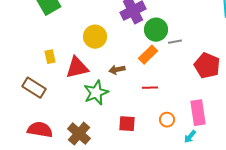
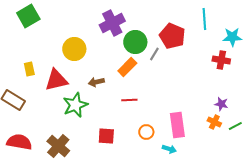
gray line: (175, 42) -> (154, 54), turned -48
red pentagon: (207, 66) -> (172, 36), moved
cyan arrow: (190, 137) -> (169, 149), turned -112

